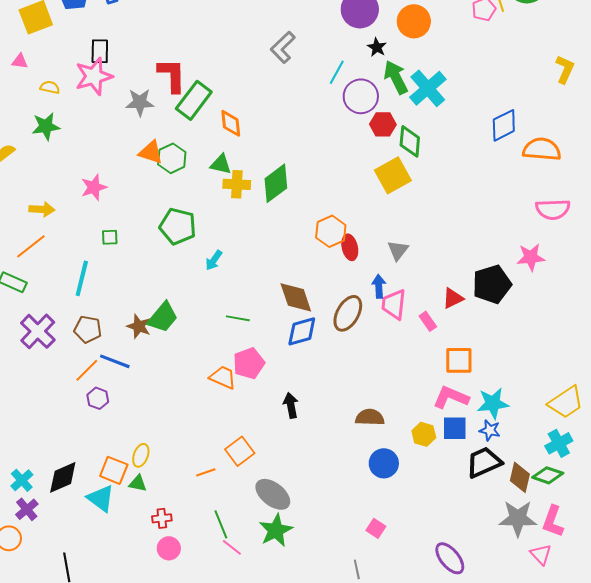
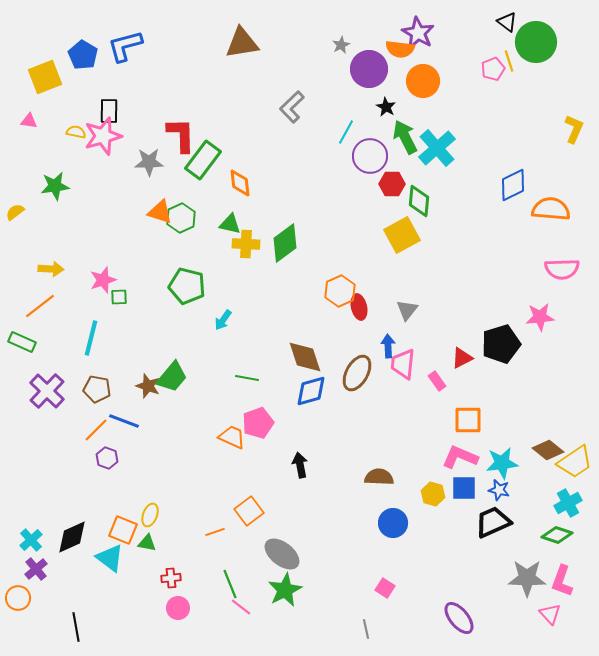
yellow semicircle: (50, 87) -> (76, 132), moved
pink star: (94, 187) -> (103, 280), moved
brown diamond: (520, 477) -> (548, 450), moved, turned -64

